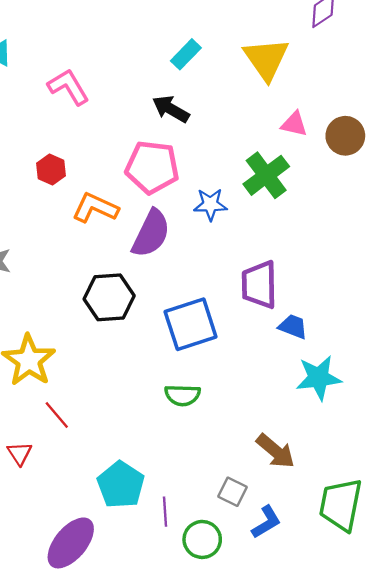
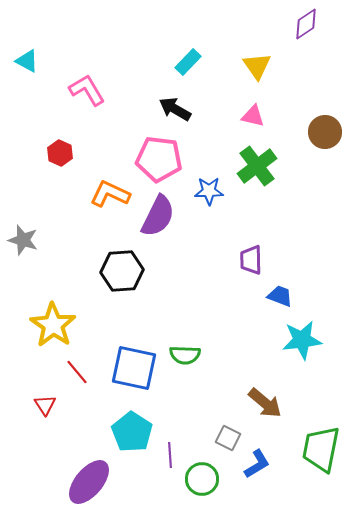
yellow triangle: (266, 59) -> (257, 66), size x0.7
pink triangle: (294, 124) -> (253, 116), moved
red hexagon: (51, 169) -> (60, 153), moved
purple trapezoid: (259, 285) -> (251, 260), size x0.7
blue square: (191, 324) -> (134, 368), moved, turned 30

